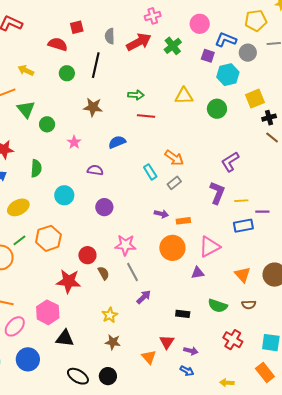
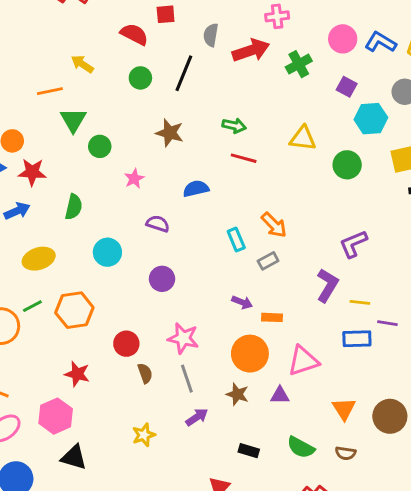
blue L-shape: (226, 40) -> (380, 42), moved
red star: (69, 281) -> (77, 374), moved, size x0.7
brown star: (113, 342) -> (237, 394), moved

